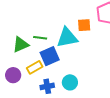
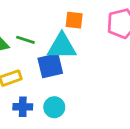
orange square: (84, 25) -> (74, 20), moved
blue square: (50, 56) -> (50, 66), moved

